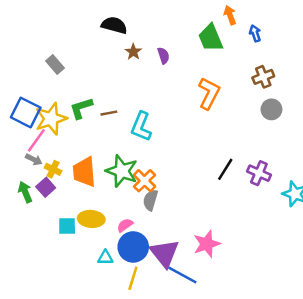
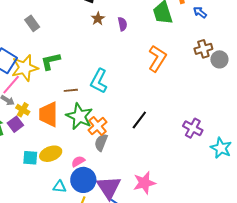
blue arrow: (255, 33) -> (200, 12), turned -40
gray circle: (271, 109) -> (219, 59), moved
brown line: (109, 113) -> (71, 90), moved
black line: (225, 169) -> (139, 120), moved
yellow ellipse: (91, 219) -> (51, 154), turned -30

